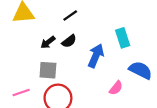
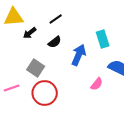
black arrow: (48, 42) -> (30, 33), moved
gray square: (48, 70) -> (36, 68), turned 30

